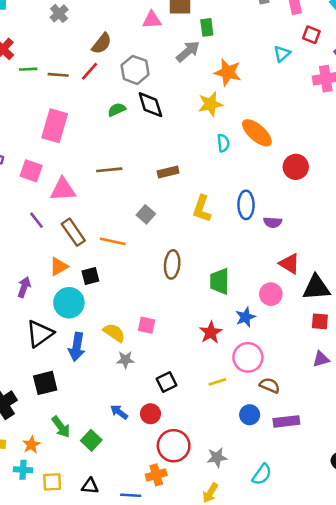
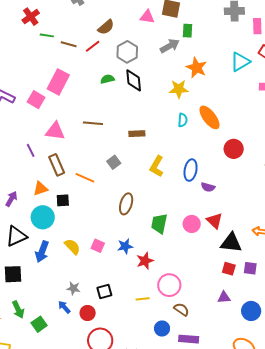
cyan triangle: (282, 54) -> (240, 62), size x1.5
pink square: (31, 171) -> (36, 100), moved
pink circle: (271, 294) -> (192, 224), moved
blue star: (245, 317) -> (125, 246), moved
gray star: (125, 360) -> (73, 288), moved

